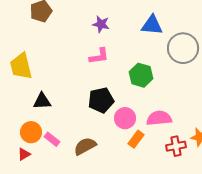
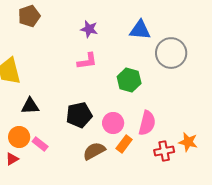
black pentagon: (101, 100) -> (79, 115), moved
pink semicircle: (159, 118) -> (147, 123), turned 110
brown semicircle: (85, 146) -> (94, 151), moved

